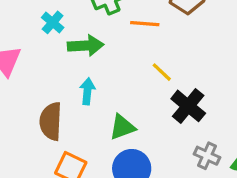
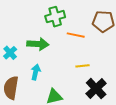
cyan cross: (53, 22) -> (10, 53), moved
yellow line: (162, 72) -> (82, 66), turned -56

